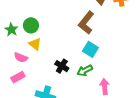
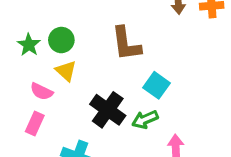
brown L-shape: (86, 23) -> (126, 44), moved, turned -50
black cross: (62, 66) -> (108, 110), size x1.5
pink rectangle: (18, 77) -> (35, 123), turned -40

